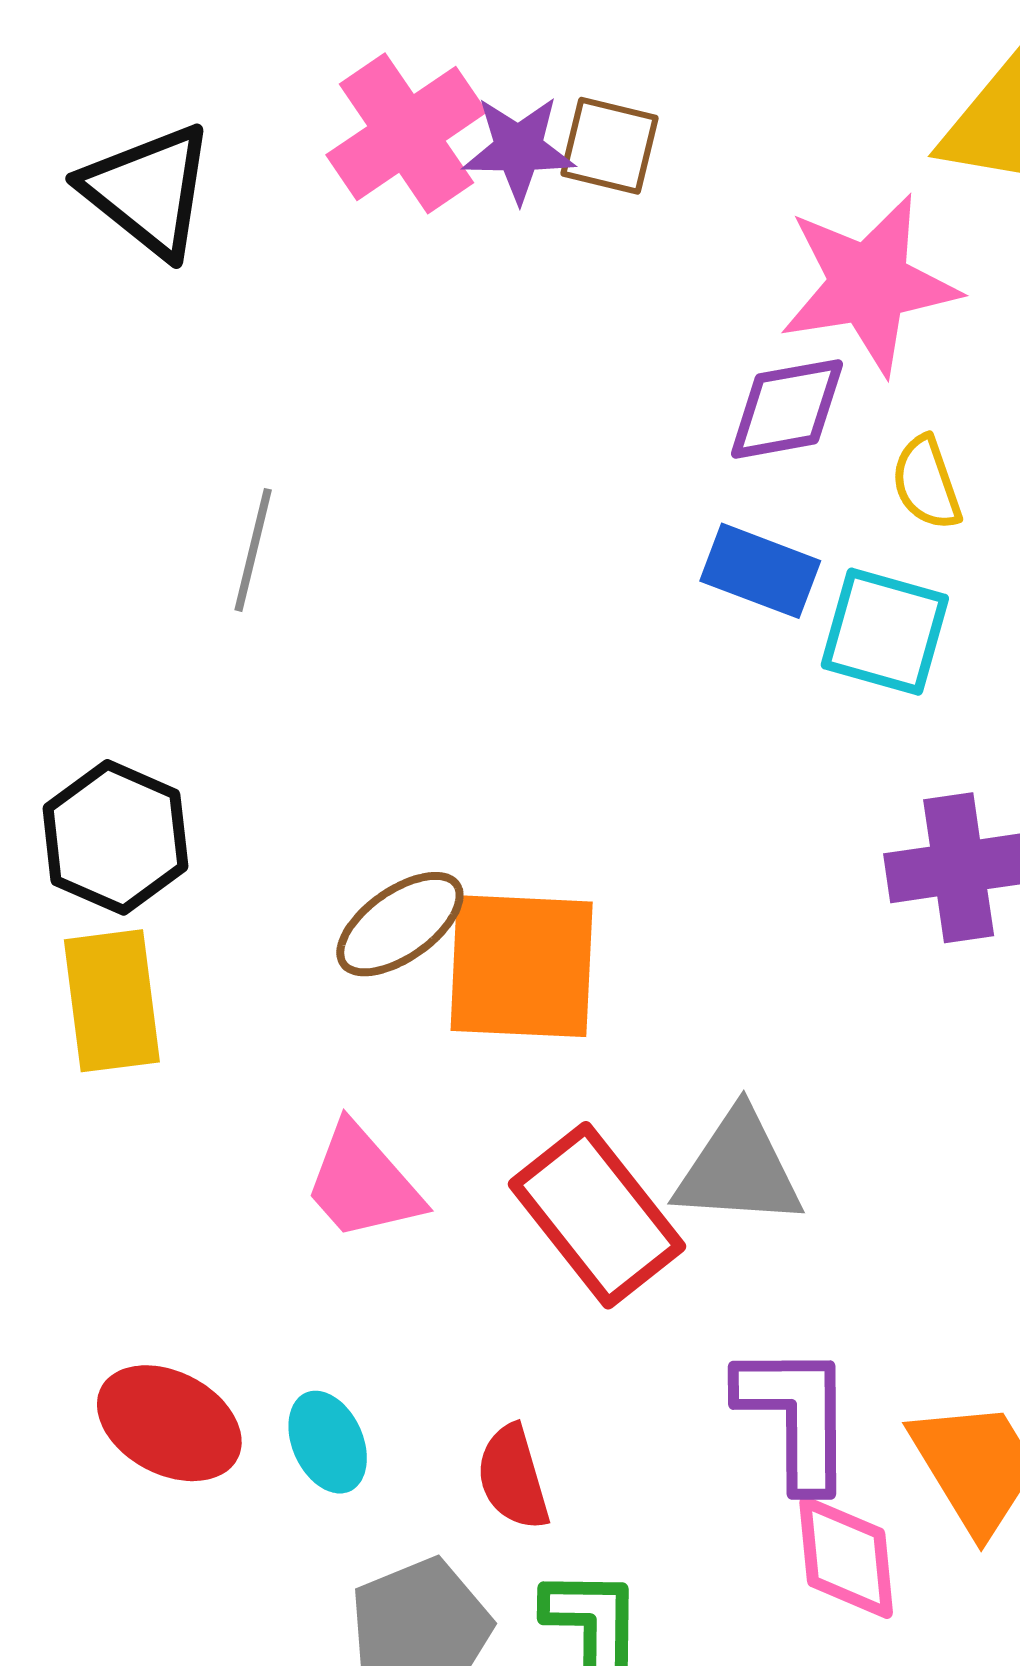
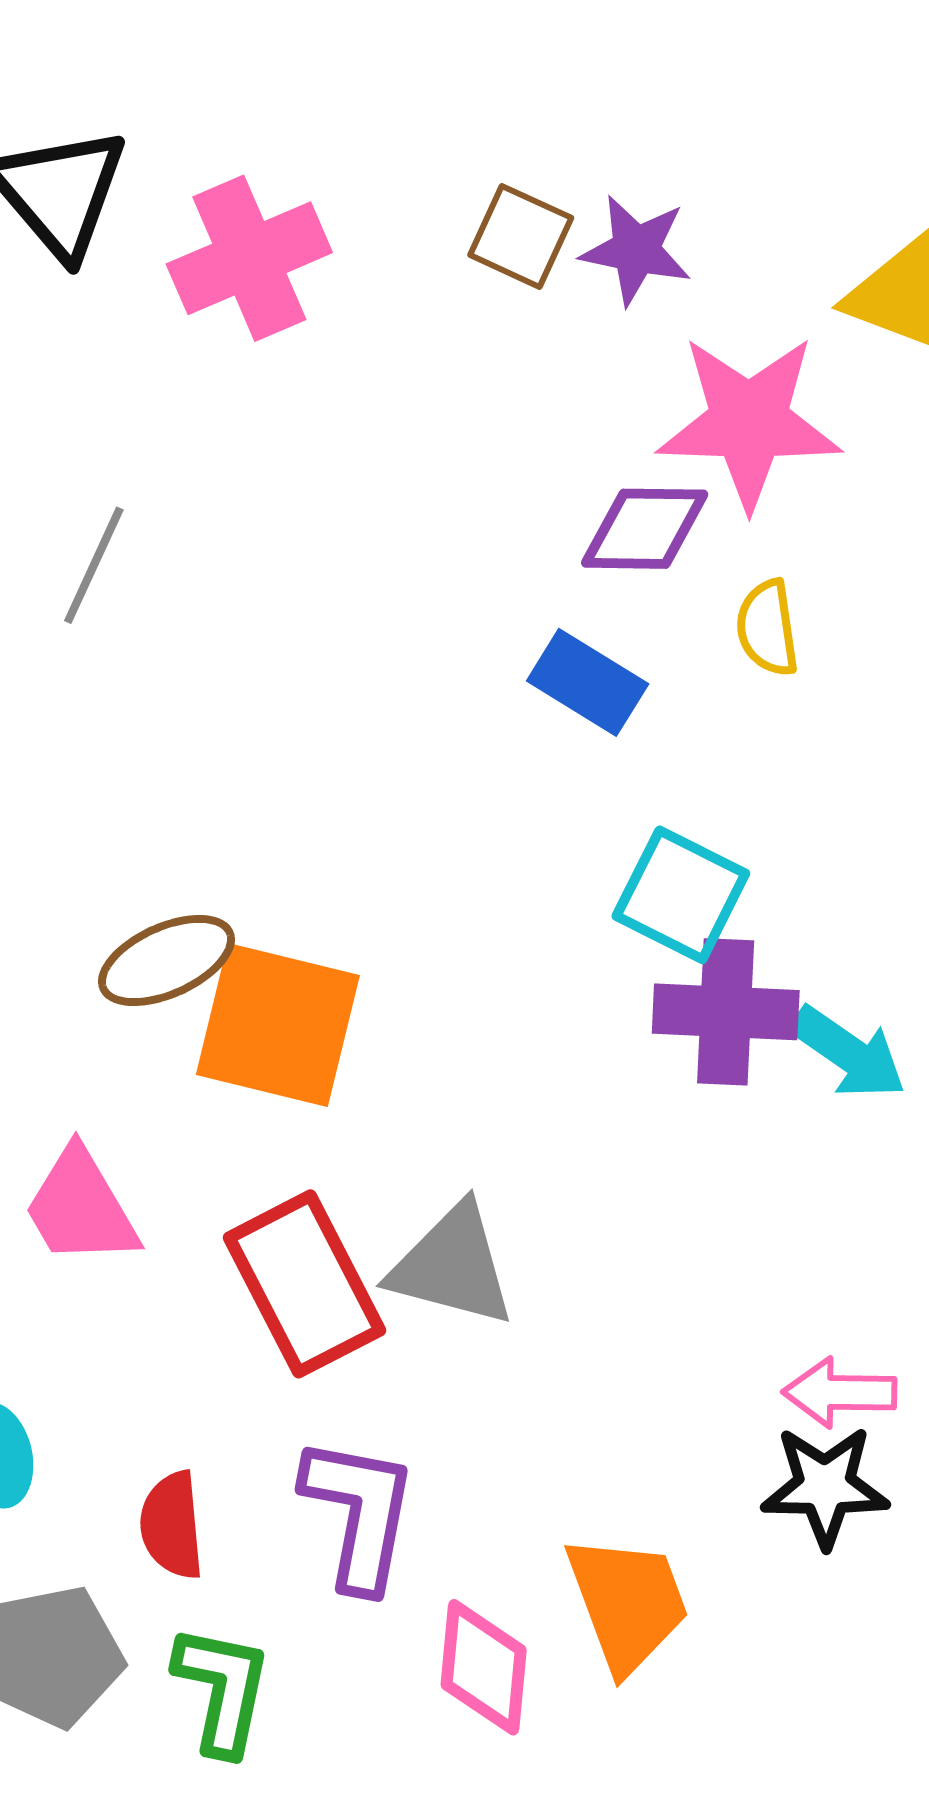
pink cross: (406, 133) -> (249, 258), moved
purple star: (519, 149) -> (636, 250), moved
cyan square: (885, 632) -> (681, 895), moved
purple L-shape: (796, 1416) -> (359, 1513), moved

